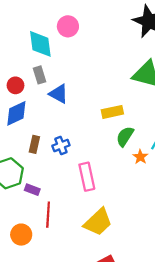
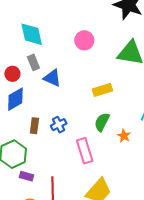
pink circle: (68, 26) -> (84, 40), moved
green semicircle: (125, 136) -> (102, 122), moved
orange star: (140, 157) -> (124, 136), moved
purple rectangle: (32, 190) -> (26, 176), moved

